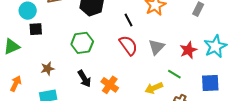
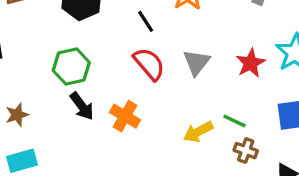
green line: (174, 74) -> (234, 121), moved
black arrow: (84, 79) -> (82, 106), moved
orange cross: (110, 85) -> (125, 116), moved

